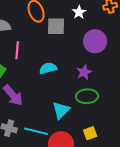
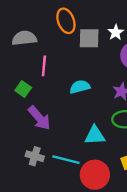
white star: (79, 12) -> (116, 32), moved
cyan triangle: (61, 110) -> (95, 135), turned 42

